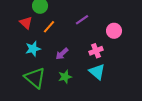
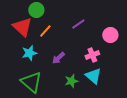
red triangle: (26, 23) -> (22, 27), size x1.5
green star: (65, 77) -> (71, 81), moved

